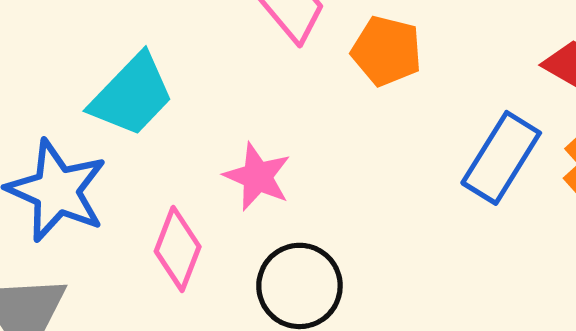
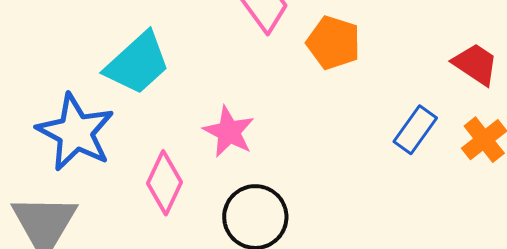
blue rectangle: (501, 158) -> (415, 130), size x0.7

